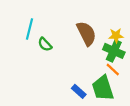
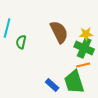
green semicircle: (45, 44) -> (21, 42), turned 56
orange line: (113, 70) -> (83, 65), turned -56

